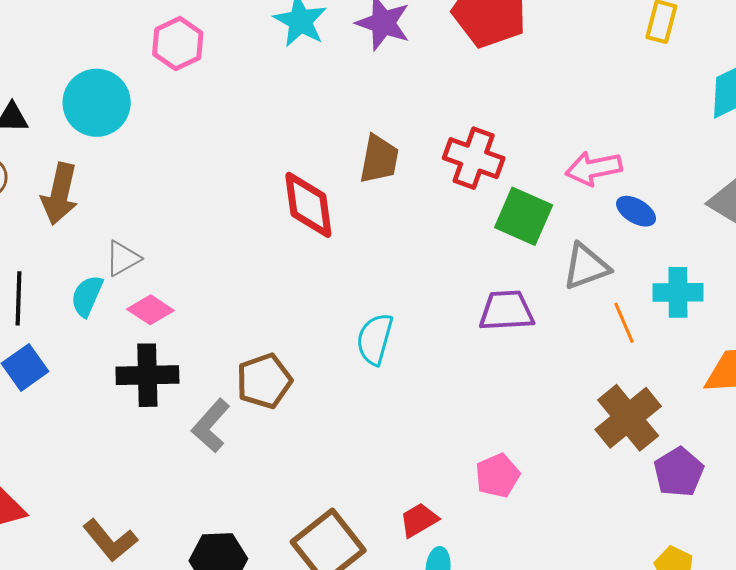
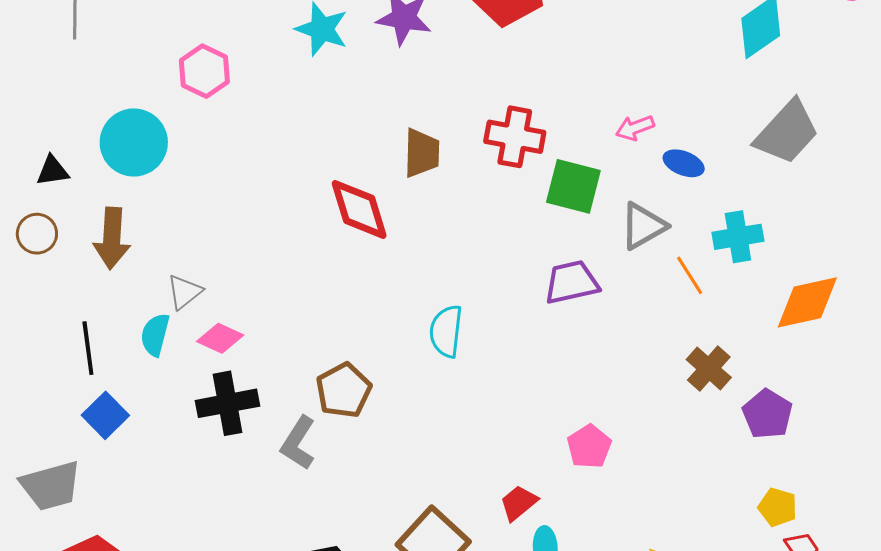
pink arrow: (594, 168) -> (635, 128), size x0.7
brown cross: (628, 418) -> (709, 369), size x0.7

